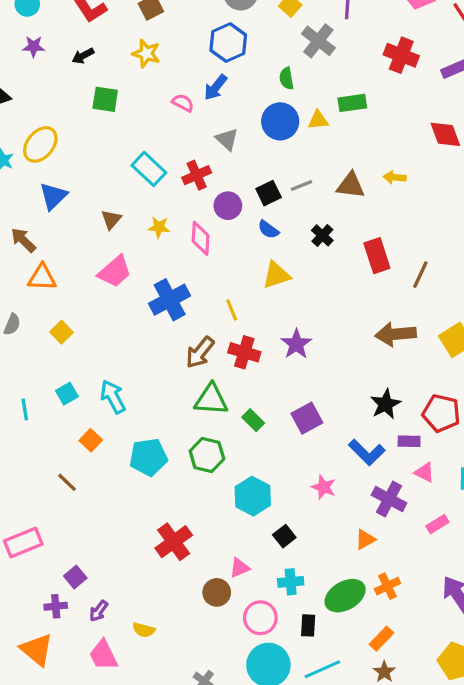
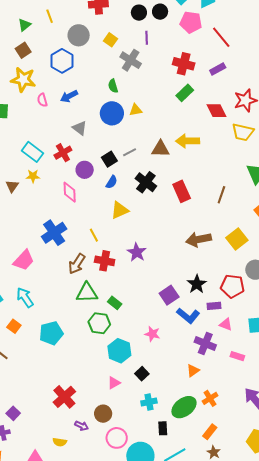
blue hexagon: (228, 43) -> (62, 61), moved
yellow star: (146, 53) -> (23, 80), size x1.4
blue arrow: (216, 87) -> (69, 96), turned 30
pink semicircle: (183, 103) -> (42, 100), moved, turned -128
green rectangle: (352, 103) -> (185, 93), moved, turned -30
yellow arrow: (395, 177) -> (188, 141), size x1.6
yellow star: (159, 227) -> (33, 176), moved
blue semicircle: (268, 230) -> (112, 182), turned -88
black cross: (322, 235) -> (146, 182), size x1.5
pink trapezoid: (115, 272) -> (24, 260), moved
brown line: (420, 275) -> (221, 195), moved
purple square: (307, 418) -> (169, 295), moved
green hexagon: (207, 455) -> (99, 323), moved
pink star: (324, 487) -> (152, 334), moved
pink rectangle: (437, 524) -> (237, 356), turned 56
red cross: (174, 542) -> (64, 397), moved
pink triangle: (240, 568) -> (114, 383), moved
purple arrow: (99, 611) -> (82, 426), moved, turned -96
pink circle: (260, 618) -> (117, 438), moved

